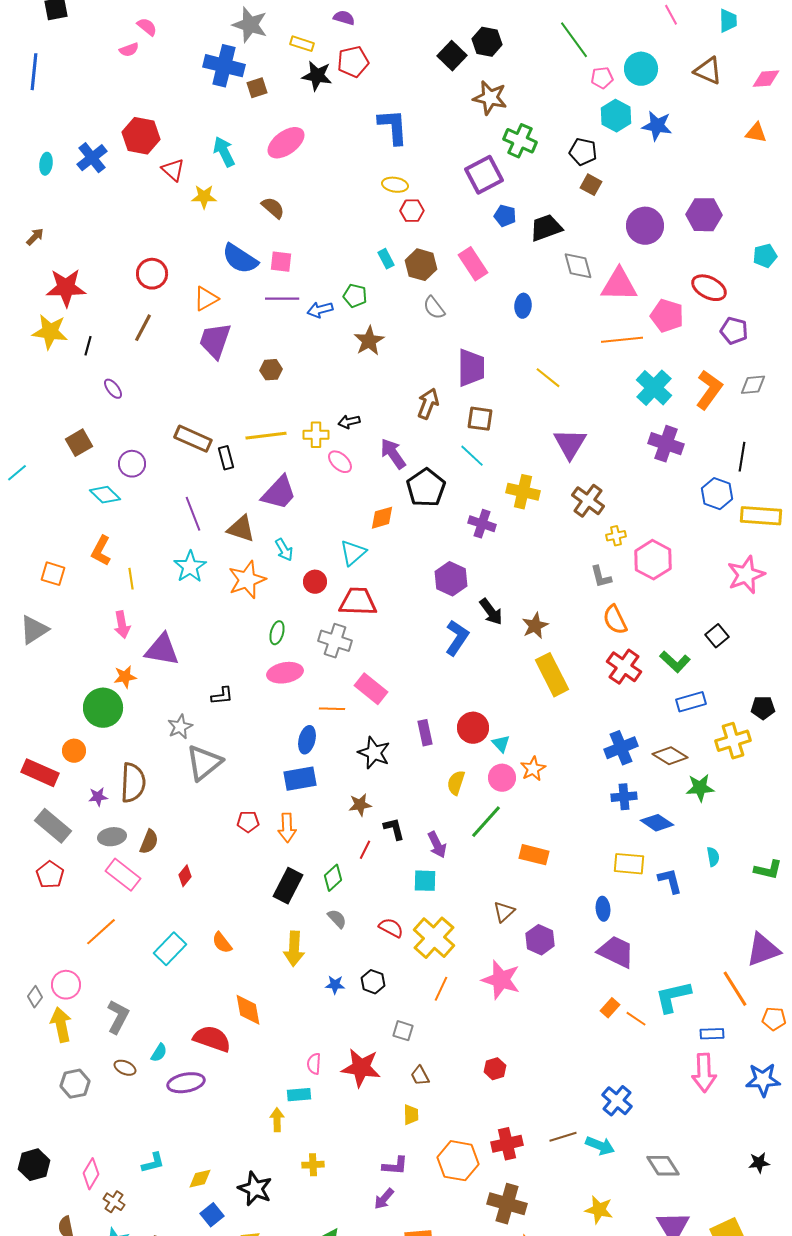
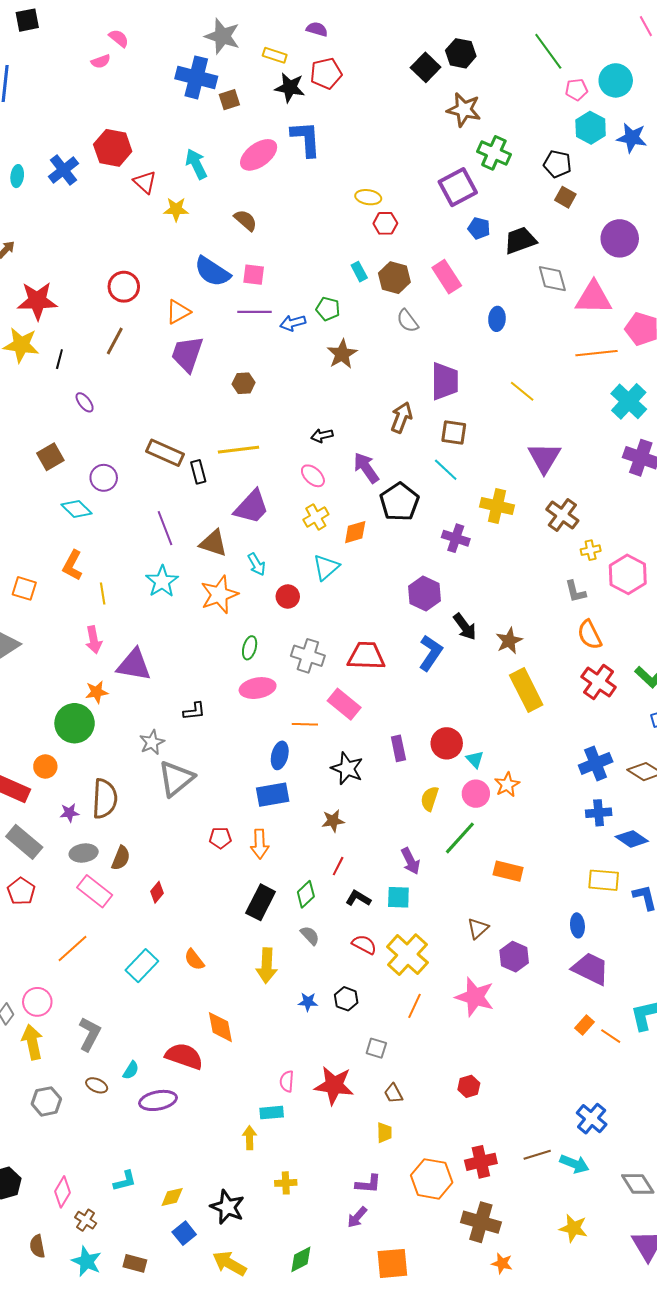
blue L-shape: (393, 127) -> (306, 139), moved
yellow cross: (316, 435) -> (316, 517), moved, turned -30
red trapezoid: (358, 602) -> (366, 656), moved
black L-shape: (394, 829) -> (358, 898), moved, turned -45

